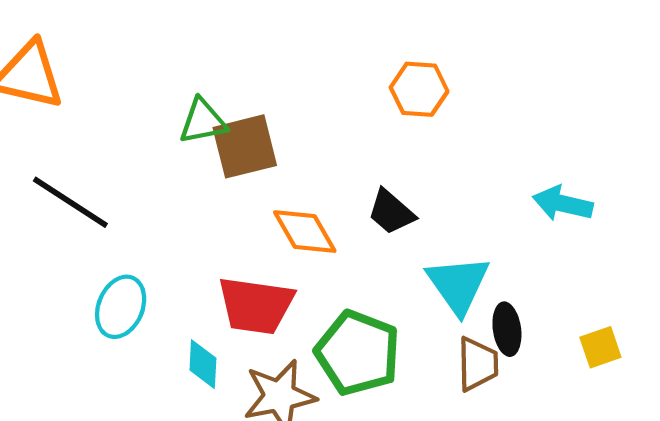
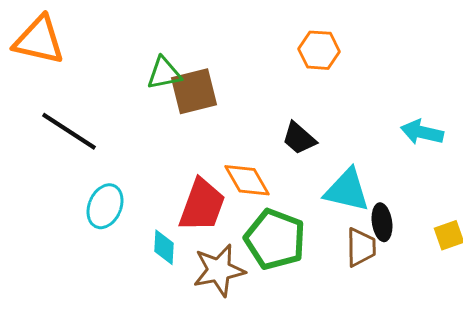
orange diamond: (305, 232) -> (247, 180), moved
cyan triangle: (458, 285) -> (347, 190), turned -42
red trapezoid: (256, 305) -> (202, 205), turned -78

